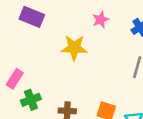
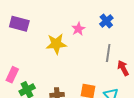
pink star: (101, 20) -> (78, 29), moved

